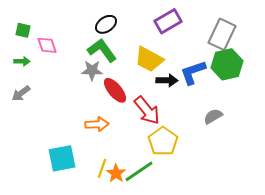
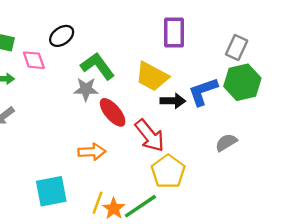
purple rectangle: (168, 21) -> (174, 32), turned -60
black ellipse: (106, 24) -> (62, 36), moved
gray rectangle: (222, 34) -> (237, 47), size x0.7

